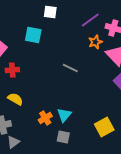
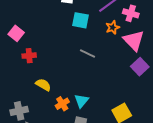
cyan square: (33, 35) -> (80, 20), moved
yellow semicircle: (15, 99) -> (43, 85), moved

